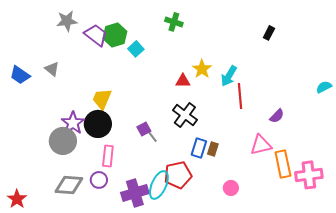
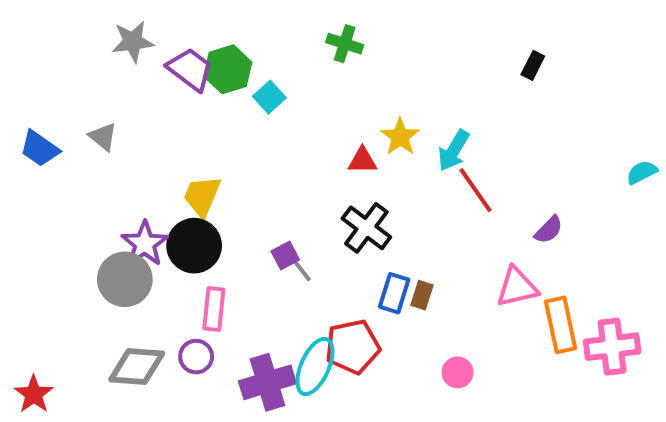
red line: (240, 96) -> (475, 190), turned -30

